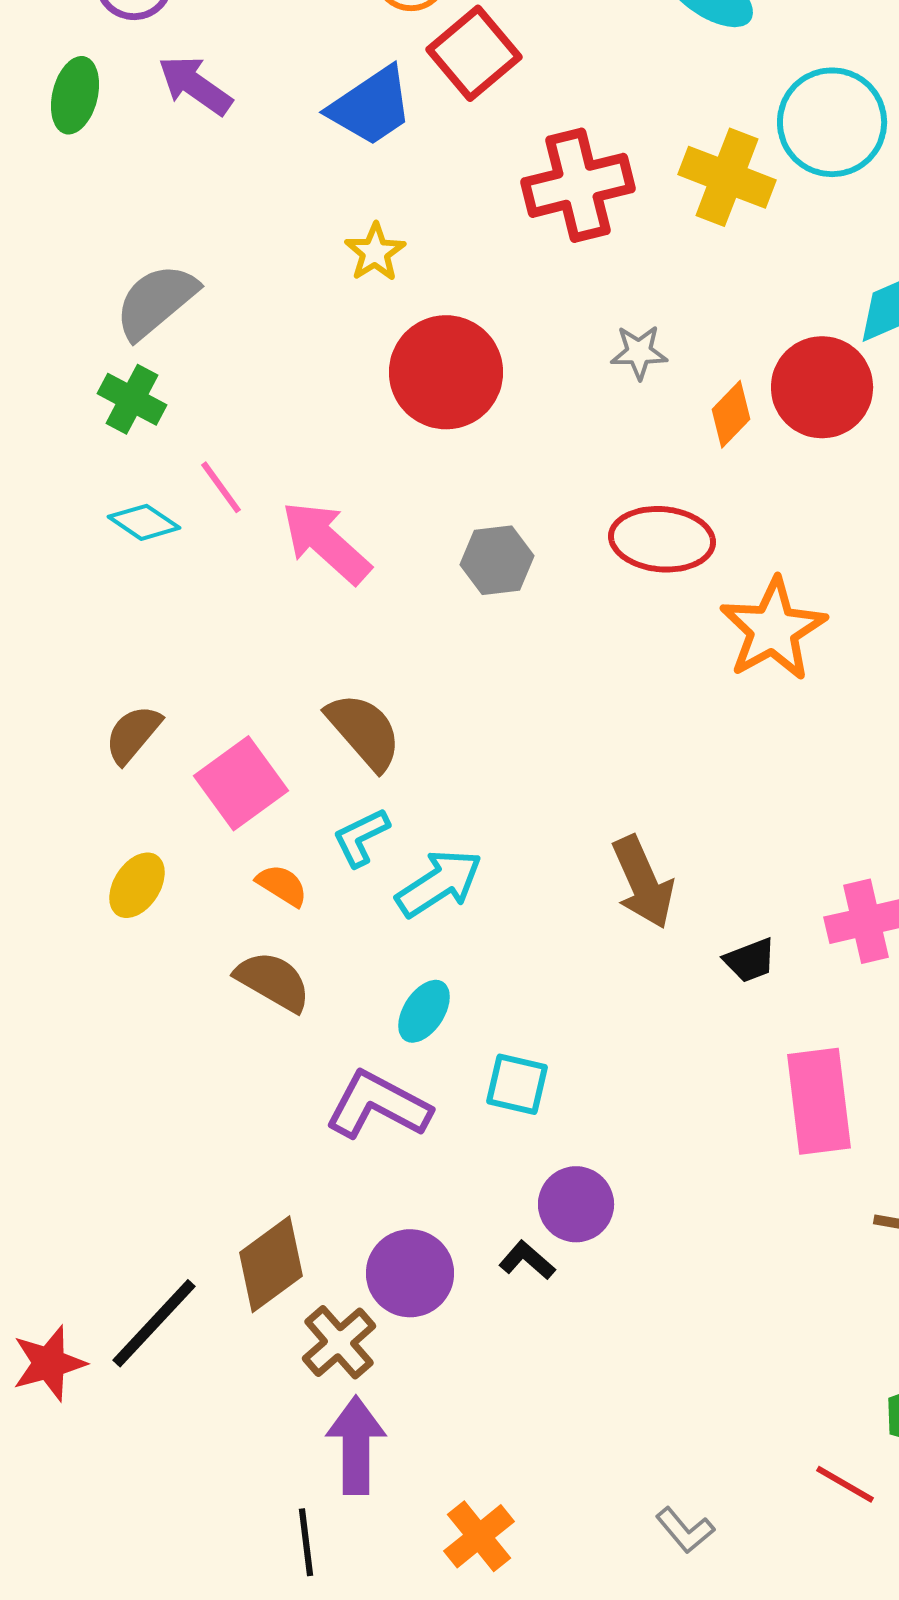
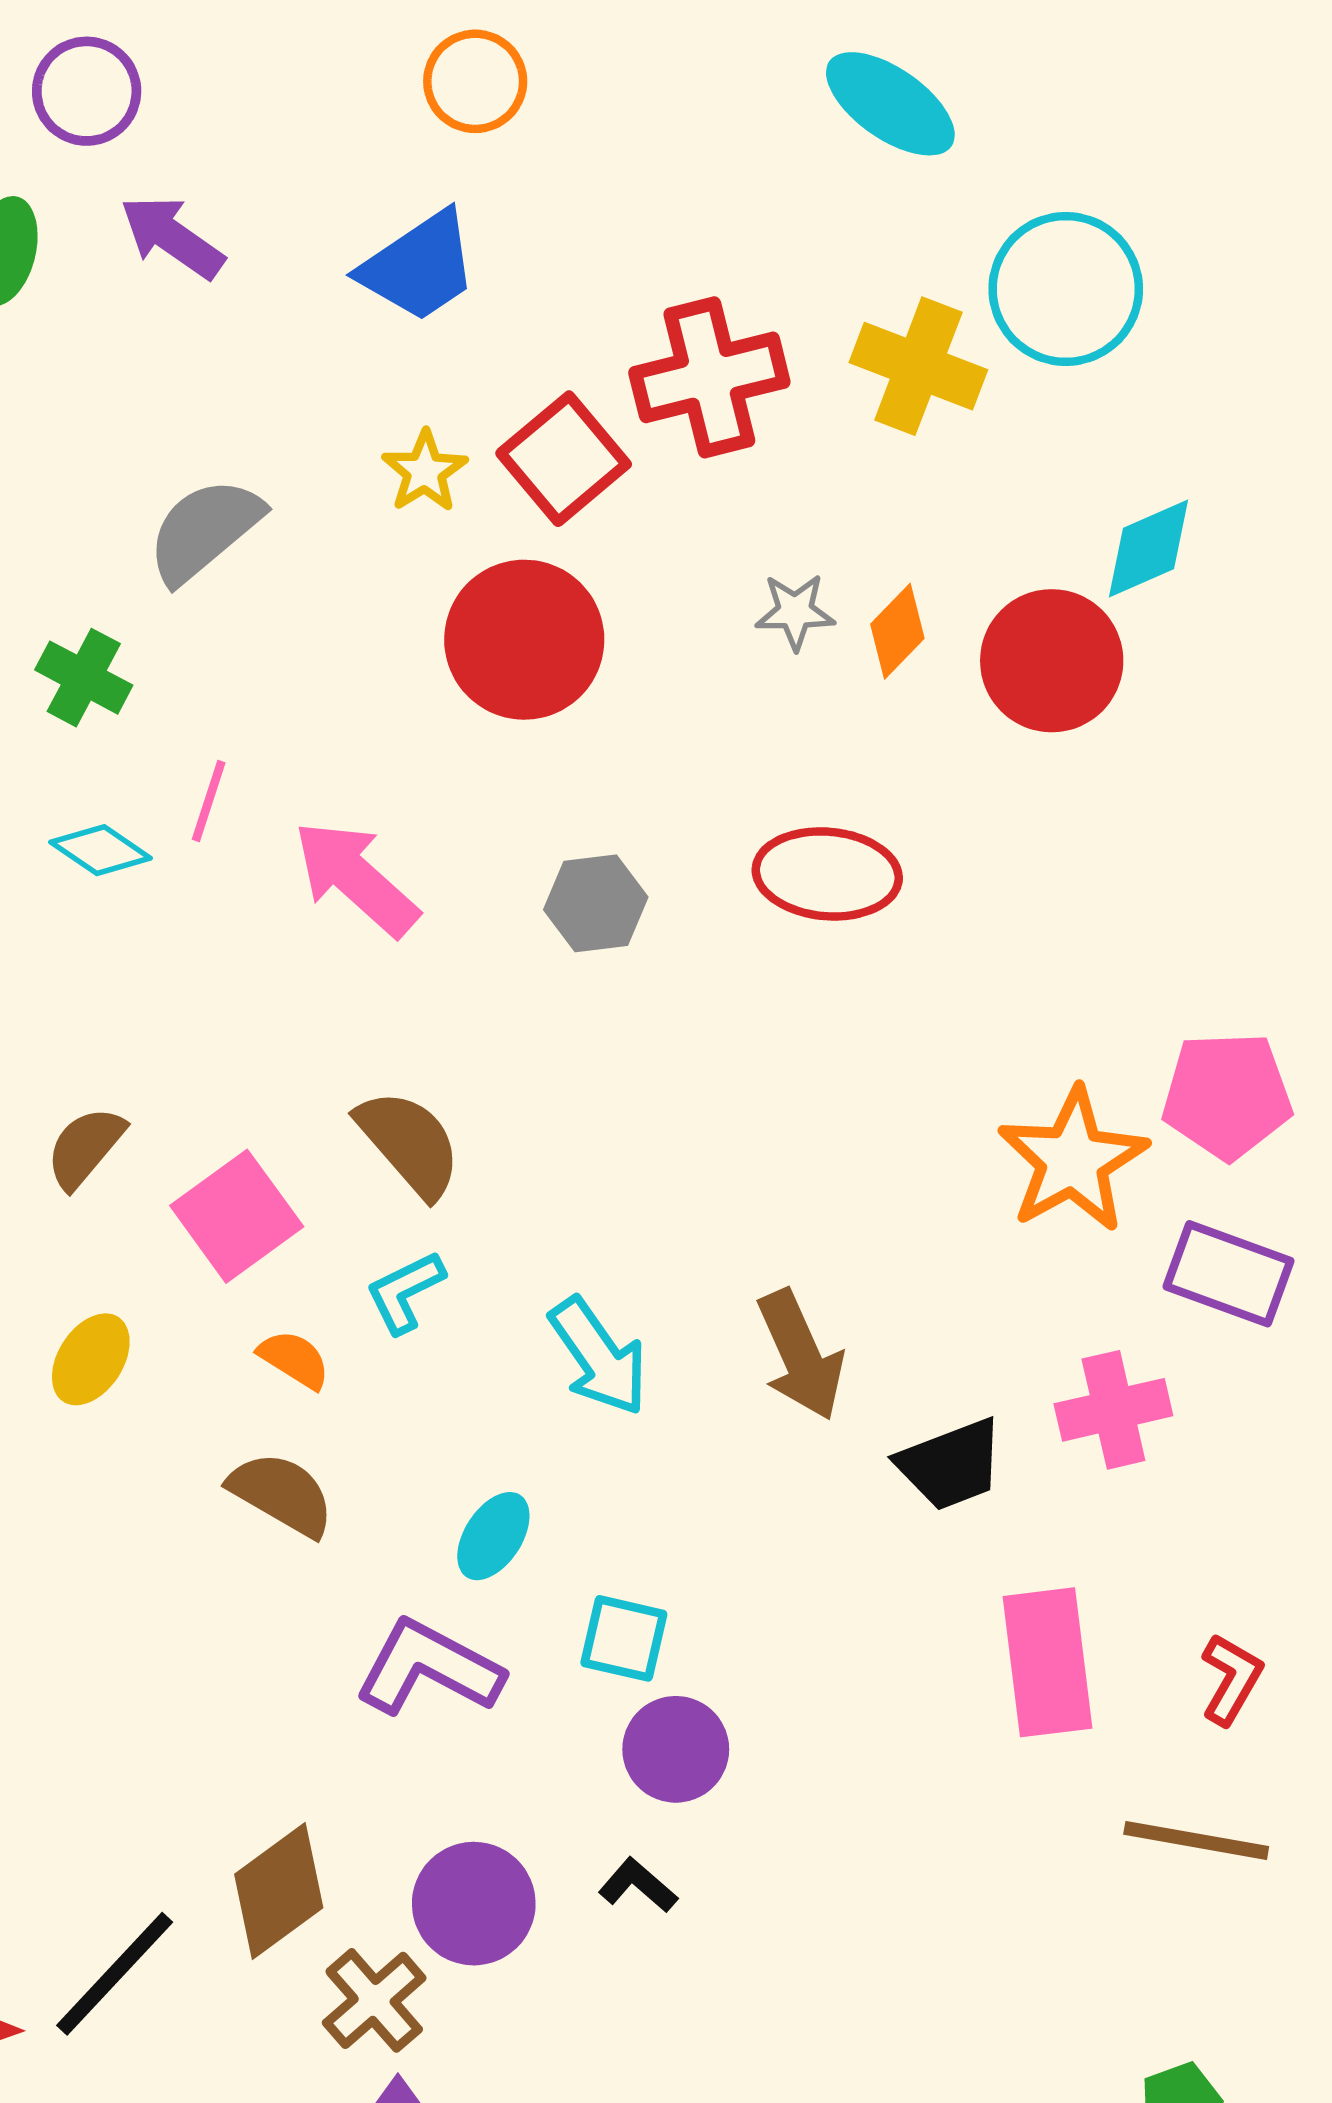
red square: (474, 53) -> (564, 459), moved
gray semicircle: (156, 301) -> (204, 530), moved
orange diamond: (731, 414) -> (897, 631), moved
pink line: (221, 487) -> (209, 801), turned 54
orange star: (773, 629) -> (1073, 1160), moved
cyan arrow: (439, 883) -> (599, 1357), moved, turned 88
black trapezoid: (750, 960) -> (951, 1465), size x1.5
purple circle: (576, 1204) -> (676, 1749), moved

